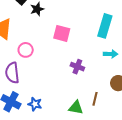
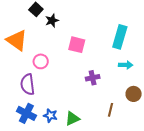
purple cross: (77, 67) -> (93, 78), turned -32
green triangle: (76, 108) -> (72, 119), moved, turned -35

